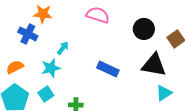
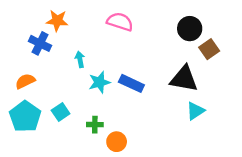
black circle: (144, 29) -> (190, 29), moved
cyan arrow: (63, 48) -> (80, 59), turned -48
cyan star: (51, 68) -> (99, 82), moved

